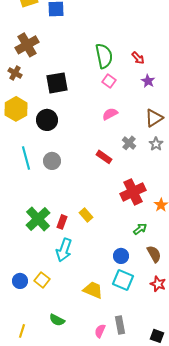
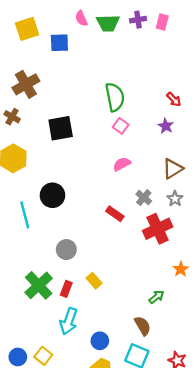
red arrow: (138, 58) -> (174, 99), moved
black circle: (47, 120) -> (52, 195), moved
gray circle: (52, 161) -> (66, 250), moved
red cross: (133, 192) -> (158, 229), moved
brown semicircle: (154, 254) -> (143, 326), moved
blue circle: (121, 256) -> (100, 341), moved

